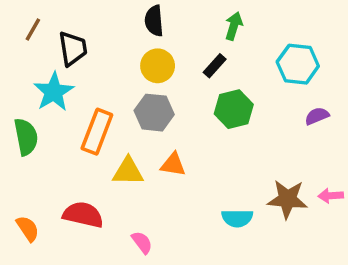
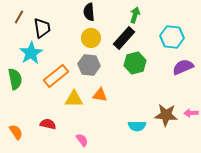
black rectangle: (215, 66) -> (124, 38), size x1.6
purple semicircle: (317, 116) -> (183, 67), size x1.5
orange rectangle: (97, 132) -> (56, 76), turned 30
red semicircle: (83, 215) -> (48, 124), size x0.7

